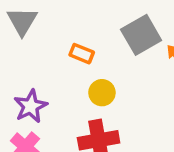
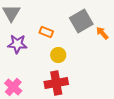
purple star: (31, 106) -> (17, 44), moved, turned 30

